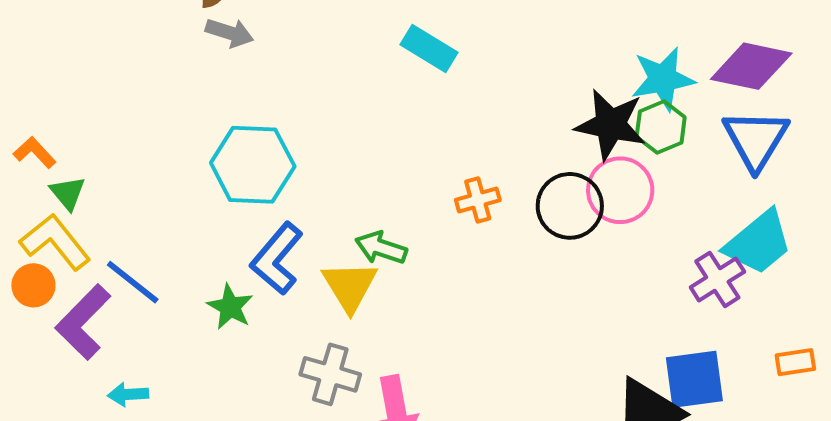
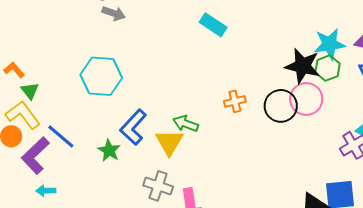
cyan hexagon: (253, 165) -> (101, 76), moved
cyan arrow: (128, 394) -> (46, 191), moved

